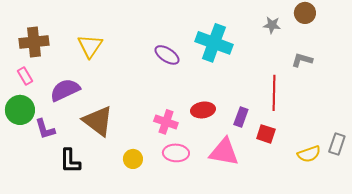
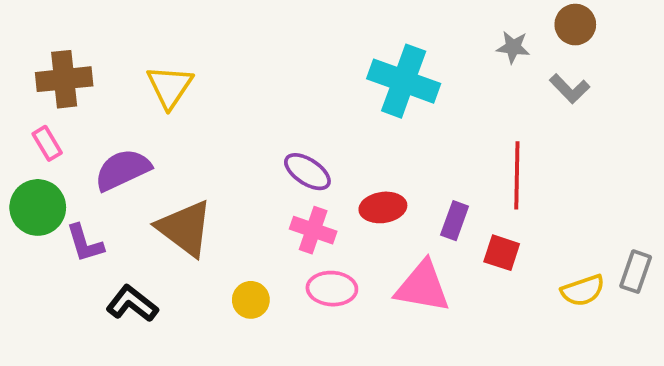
purple ellipse: (167, 55) -> (307, 172), moved
gray L-shape: (302, 60) -> (570, 89), moved, turned -150
black L-shape: (70, 161) -> (132, 304), turned 128

